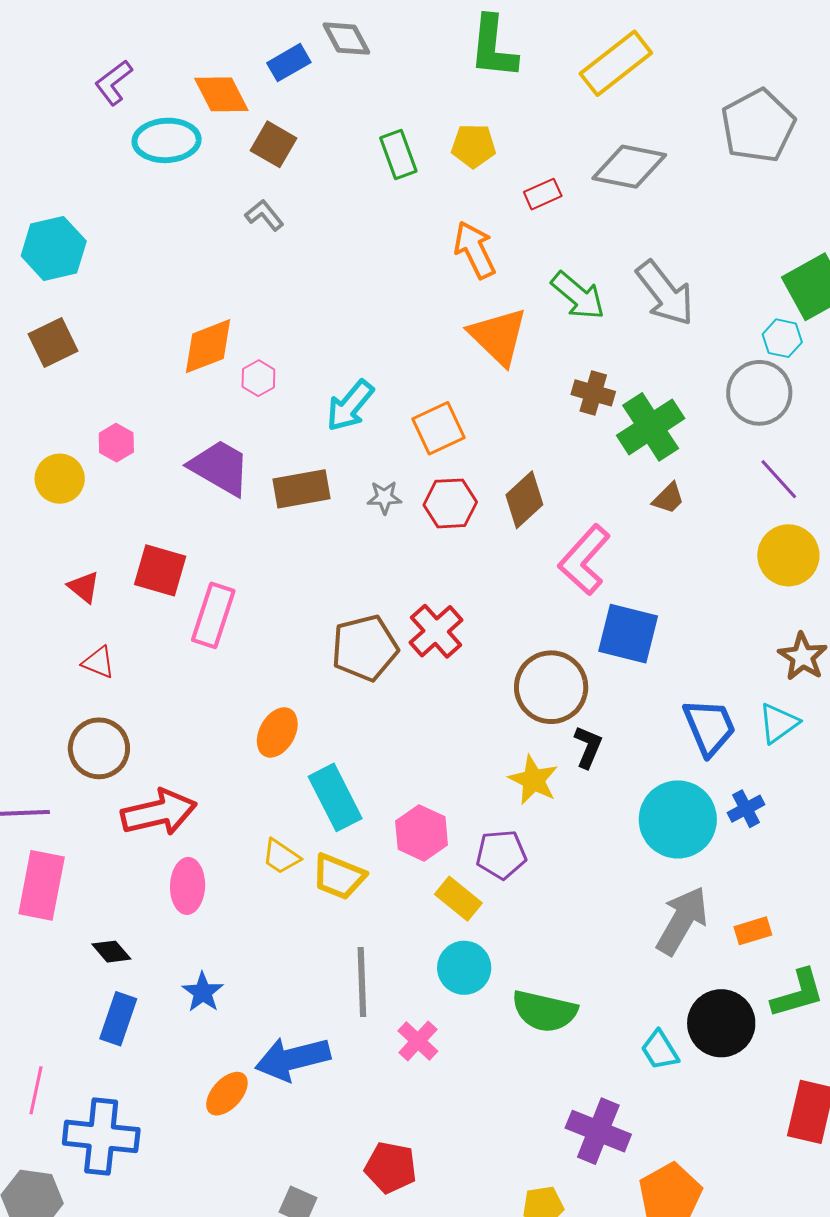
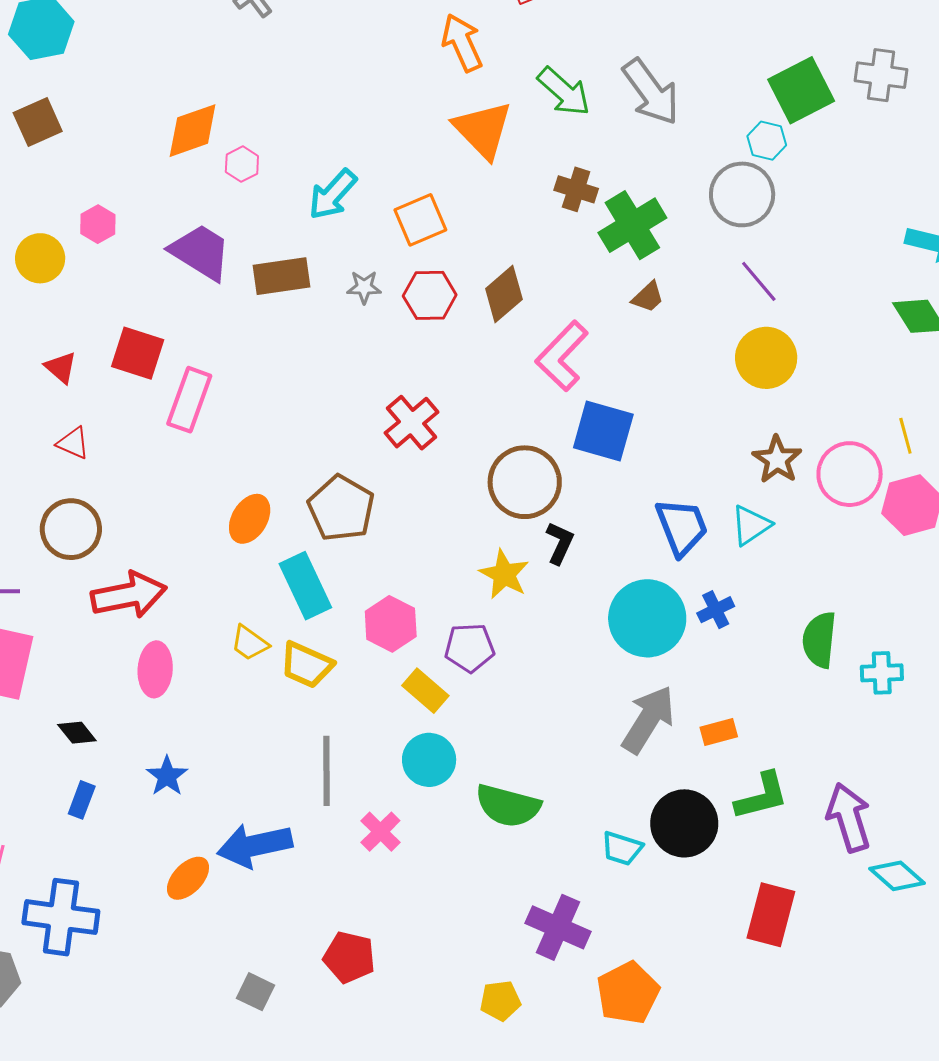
brown pentagon: (365, 648) -> (341, 508), moved, turned -30
blue rectangle: (118, 1019) -> (82, 800), size x0.7
cyan trapezoid: (660, 1050) -> (622, 848), turned -42

